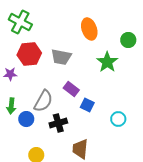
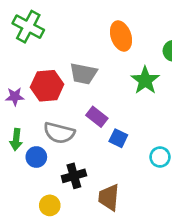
red hexagon: (29, 54) -> (47, 86), moved
gray semicircle: (43, 101) -> (59, 133), turned 75
black cross: (58, 123) -> (74, 176), moved

